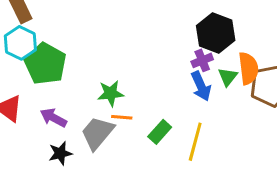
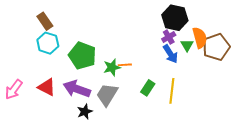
green pentagon: (45, 64) -> (82, 56), moved
orange line: (122, 117) -> (125, 65), moved
purple arrow: (53, 118) -> (77, 89), size x1.5

